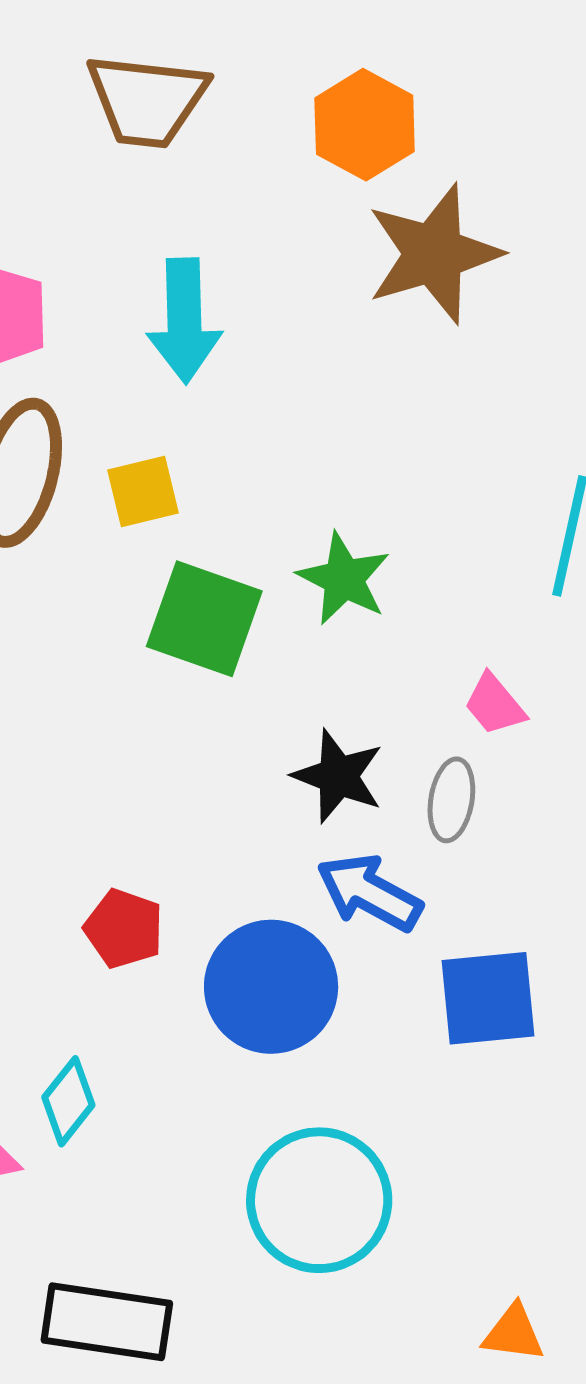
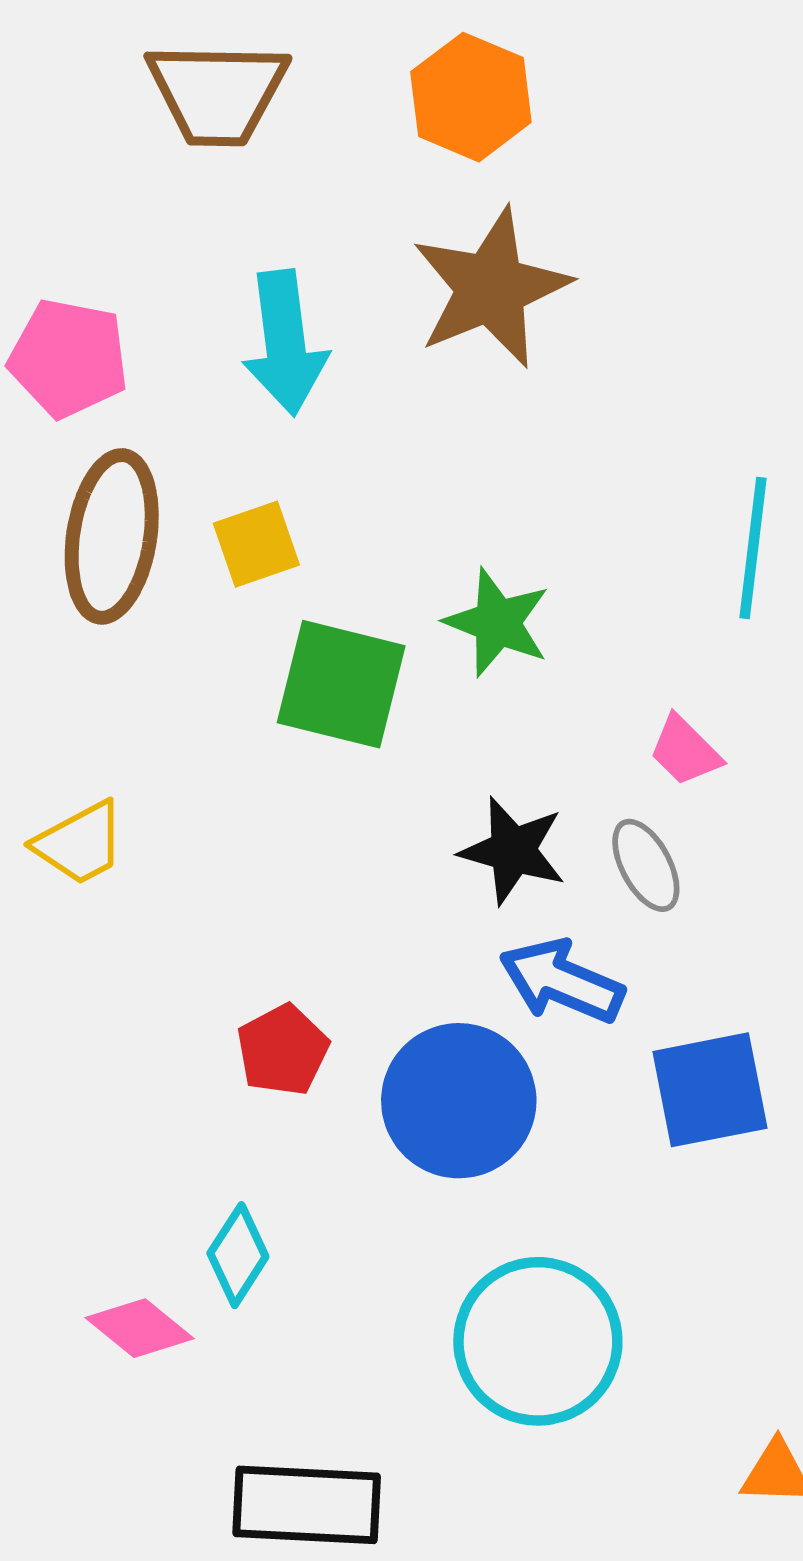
brown star: (434, 254) -> (491, 288), moved
gray ellipse: (451, 800) -> (646, 865), turned -32
red pentagon: (124, 929) -> (283, 1050), turned 30

